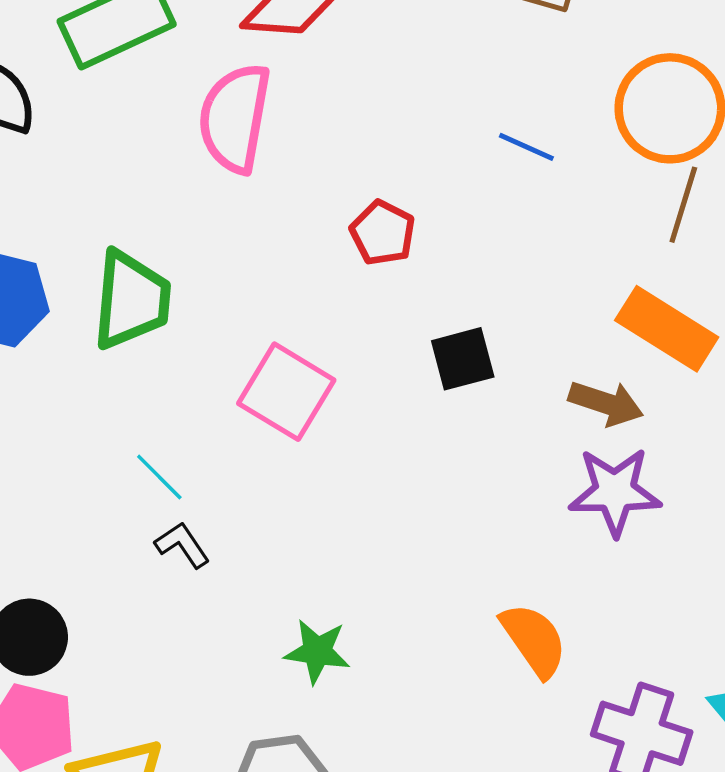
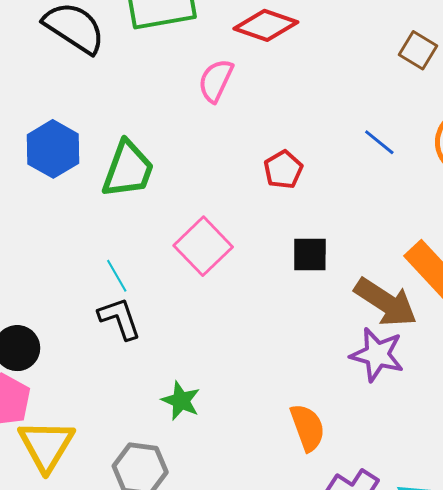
pink semicircle: (235, 118) -> (216, 81), size x0.7
brown arrow: (606, 403) -> (386, 302), size x1.5
black L-shape: (182, 545) -> (120, 318), size x1.4

